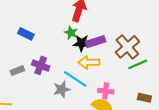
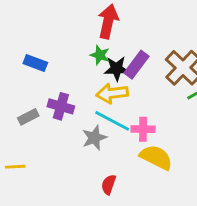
purple rectangle: (96, 42) -> (137, 65), turned -30
yellow arrow: (89, 62) -> (112, 93), moved
pink cross: (106, 91) -> (143, 129), moved

